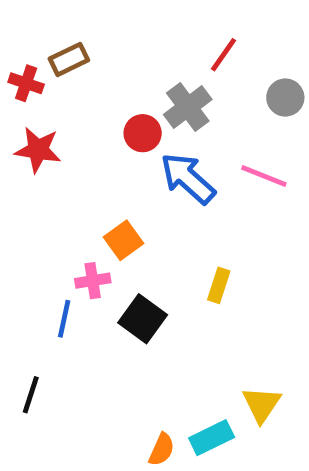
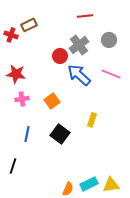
red line: (223, 55) -> (85, 16), moved, turned 49
gray circle: (285, 98) -> (109, 40), moved
red star: (38, 150) -> (16, 74), moved
pink cross: (93, 281) -> (22, 99), moved
yellow triangle: (262, 404) -> (111, 185), moved, turned 48

